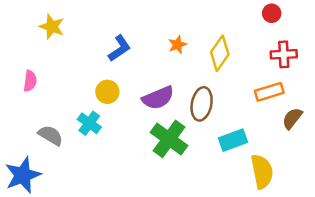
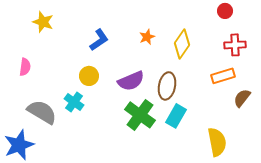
gray semicircle: (51, 135) -> (42, 112), size x1.4
cyan rectangle: (233, 140) -> (176, 116), moved, turned -40

